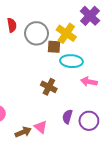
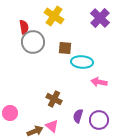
gray circle: (37, 33) -> (33, 42), moved
yellow cross: (66, 33) -> (54, 16), moved
brown cross: (49, 87) -> (54, 99), moved

